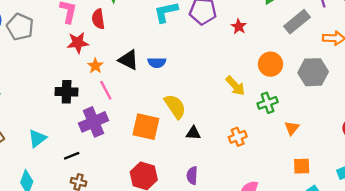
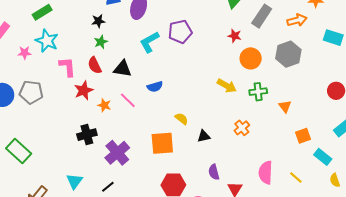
red star: (239, 26) -> (235, 36), moved
black triangle: (128, 60) -> (123, 69), moved
pink line: (106, 90) -> (128, 100), moved
green cross: (268, 103) -> (258, 92), turned 30
yellow semicircle: (175, 106) -> (182, 119), size x0.6

